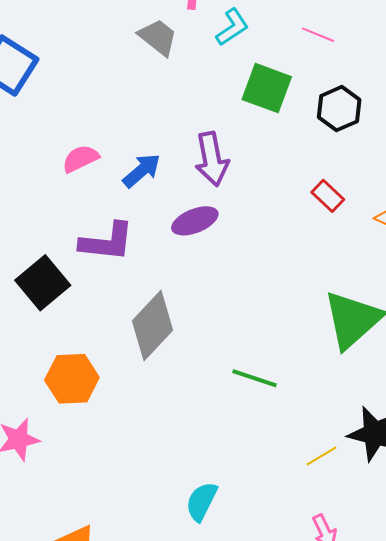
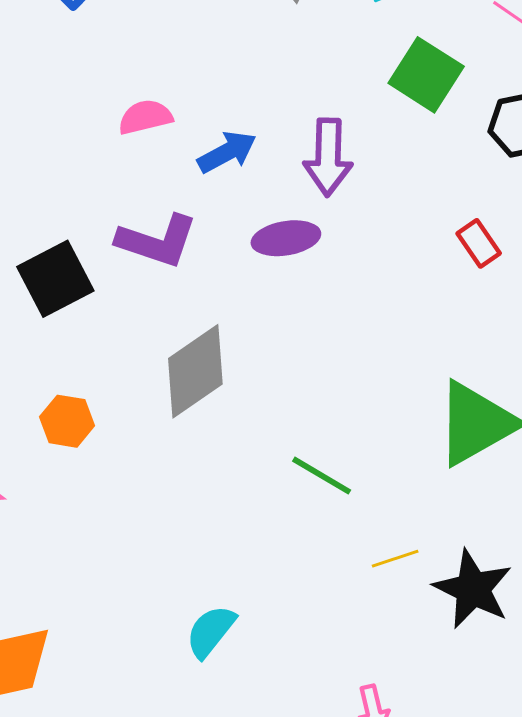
orange hexagon: (72, 379) -> (67, 421), size x0.7
yellow line: (322, 456) -> (395, 559), moved

